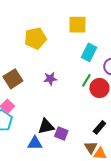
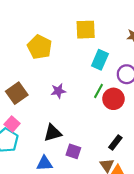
yellow pentagon: (35, 38) -> (40, 47), turned -30
black triangle: (46, 126) -> (53, 133), moved

